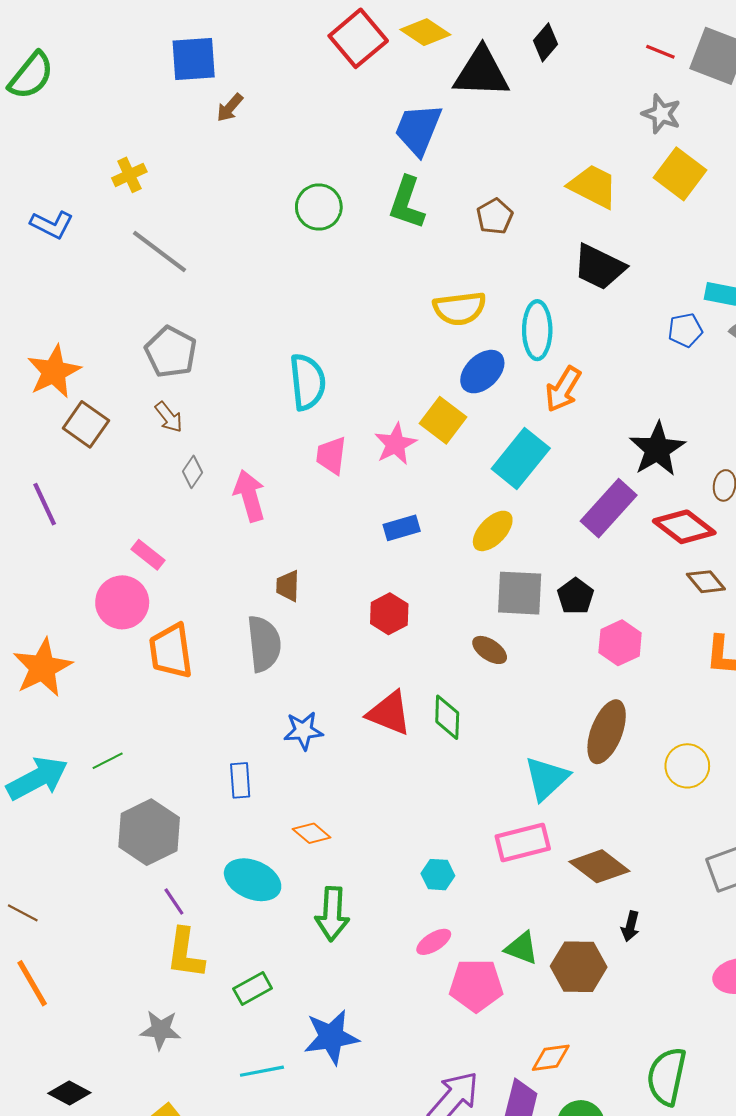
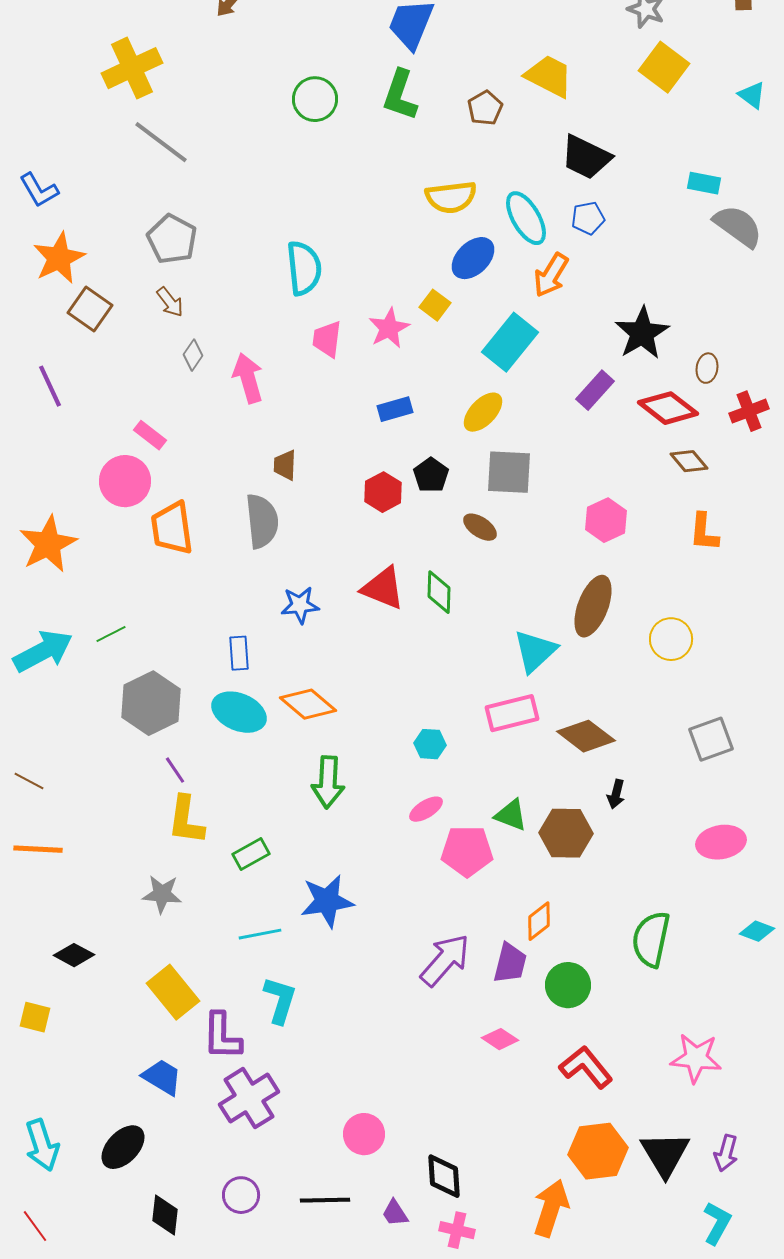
yellow cross: (129, 175) -> (132, 68), size x1.8
yellow trapezoid: (593, 186) -> (549, 76), moved
blue L-shape: (52, 225) -> (39, 190), moved, turned 33
cyan ellipse: (537, 330) -> (526, 218), turned -30
blue pentagon: (685, 330) -> (588, 218), moved
yellow square: (443, 420) -> (435, 305), size x0.7
purple rectangle: (609, 508) -> (595, 390), size x0.7
black pentagon: (576, 596) -> (431, 475), moved
orange diamond: (312, 833) -> (308, 704), size x1.5
cyan ellipse: (253, 880) -> (239, 712), moved
orange line: (32, 983) -> (38, 849), turned -57
orange diamond: (551, 1058) -> (539, 921), turned -30

